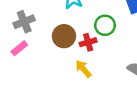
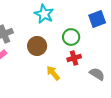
red cross: (88, 42) -> (74, 58), moved

